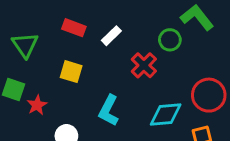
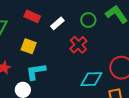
green circle: (170, 40) -> (88, 20), moved
cyan L-shape: (109, 110) -> (36, 72), moved, turned 50

